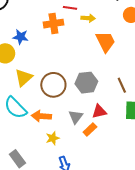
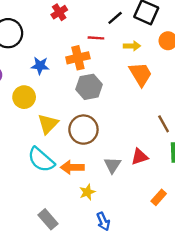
yellow arrow: (88, 18) -> (132, 46), moved
blue star: (21, 37) -> (40, 66), moved
gray hexagon: (86, 83) -> (89, 87), moved
orange rectangle: (90, 129) -> (159, 197), moved

